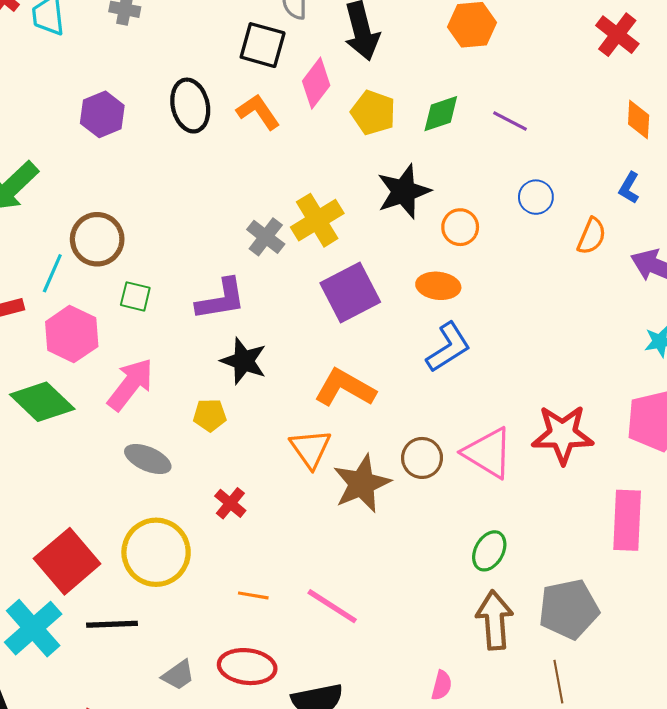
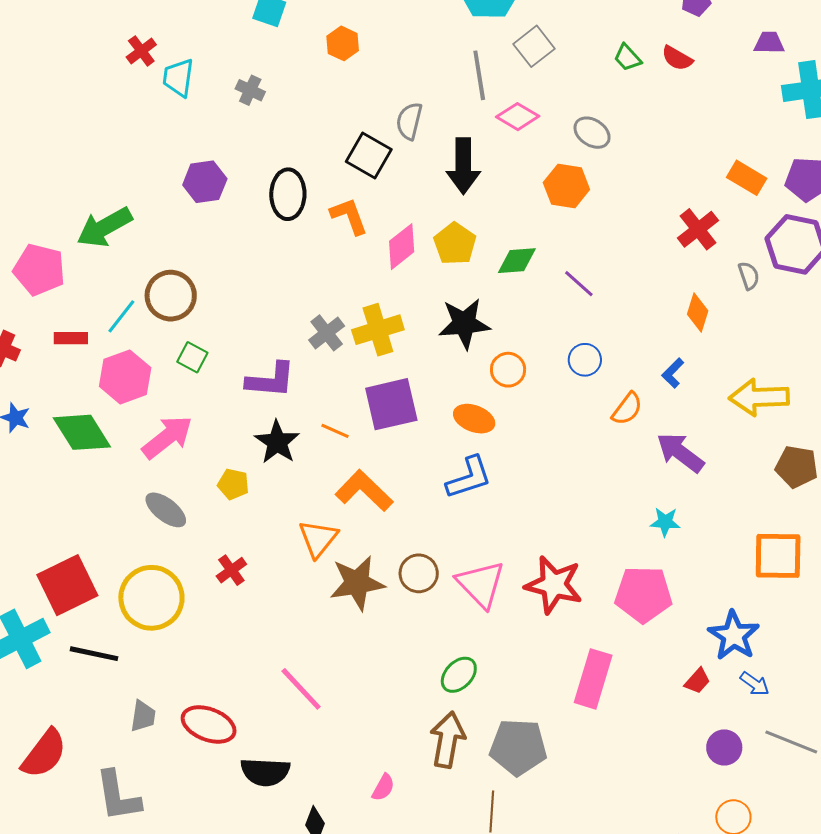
pink diamond: (316, 83) -> (402, 247), moved
orange line: (253, 595) -> (335, 431), moved
gray trapezoid: (178, 675) -> (143, 716), turned -60

